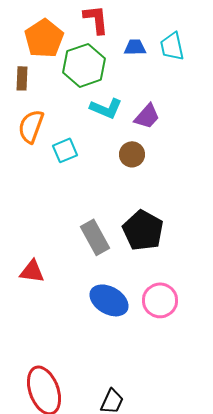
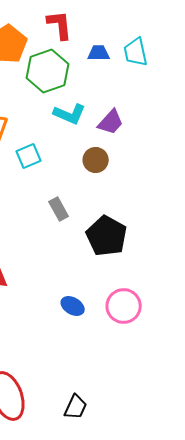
gray rectangle: (95, 237) -> (59, 209), moved, size x0.7
blue ellipse: (109, 300) -> (73, 306), size x0.6

